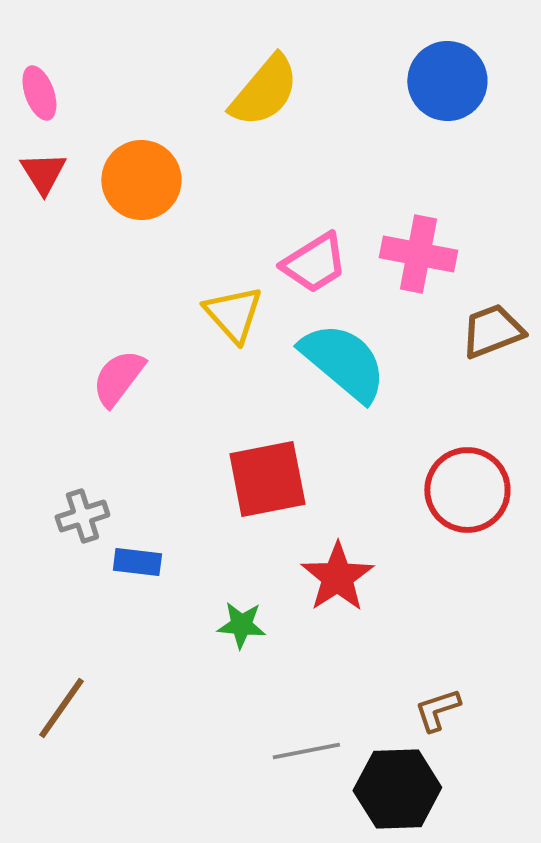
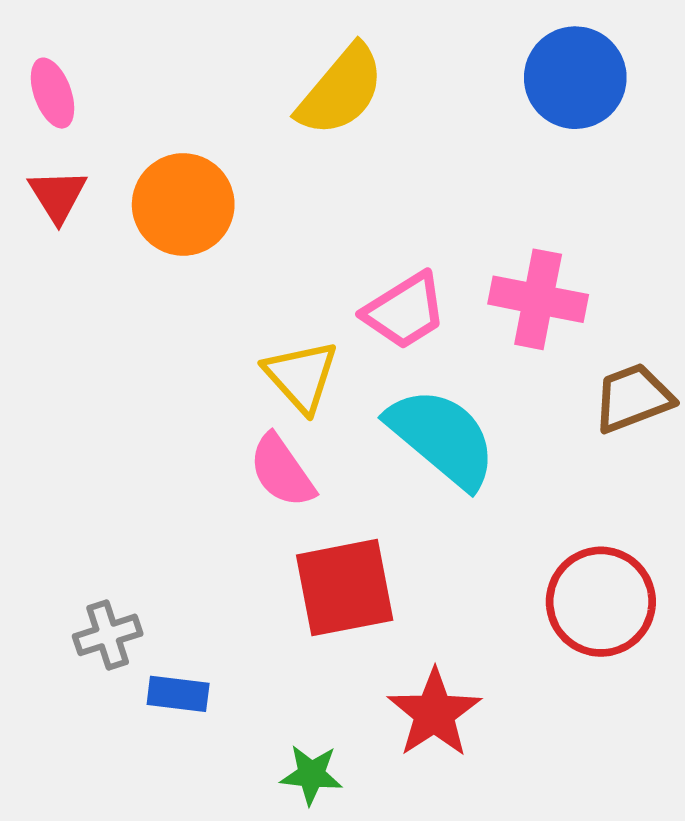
pink semicircle: (118, 378) -> (282, 471), moved, turned -72

